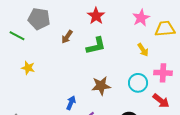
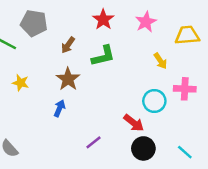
pink star: (141, 18) -> (146, 22), moved
brown star: (101, 86) -> (68, 79), moved, turned -30
red arrow: (161, 101) -> (134, 123), moved
blue arrow: (71, 103) -> (59, 108), moved

